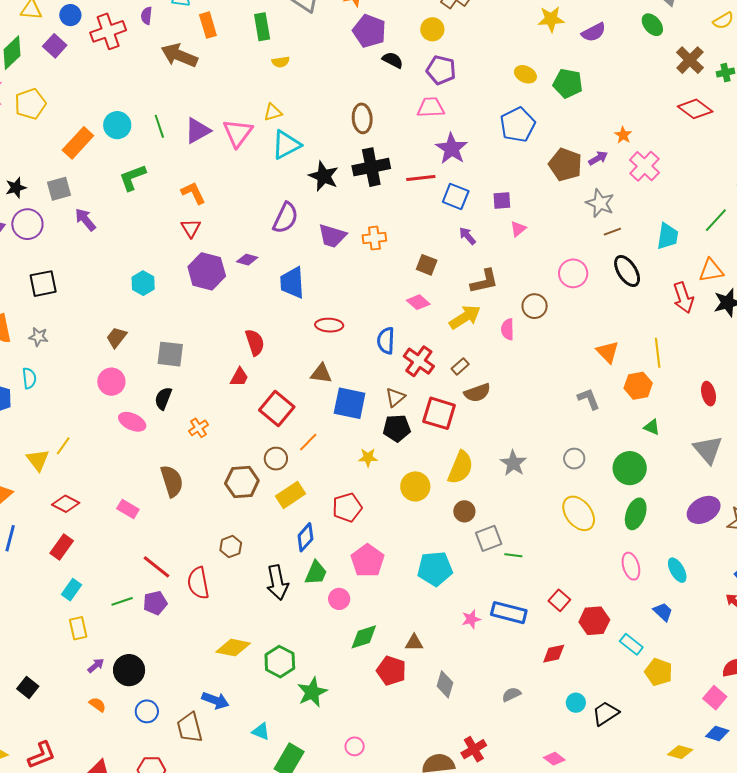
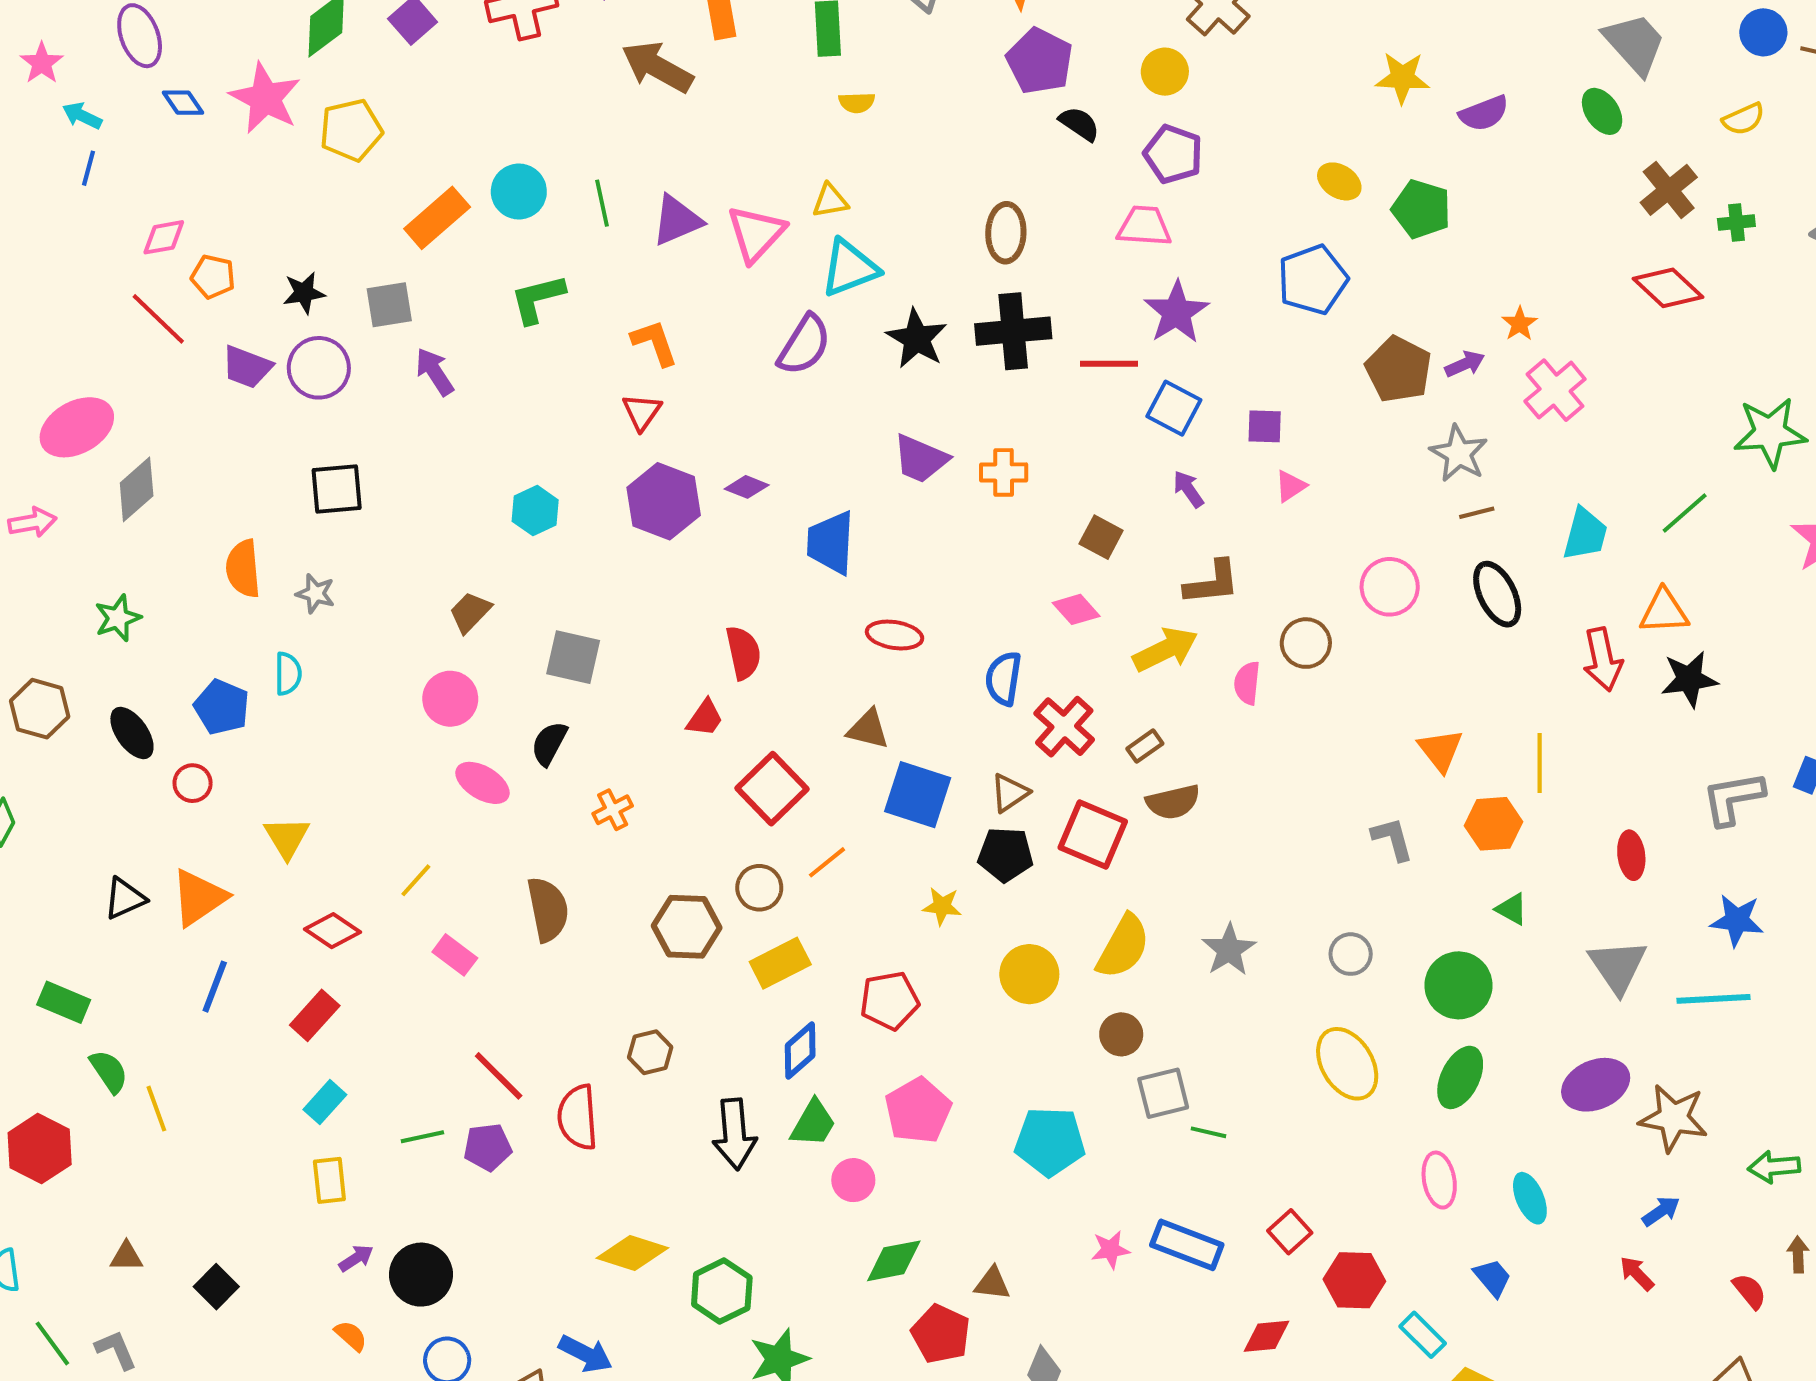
purple semicircle: (285, 218) -> (804, 345), moved
yellow line: (63, 446) -> (416, 880), moved

